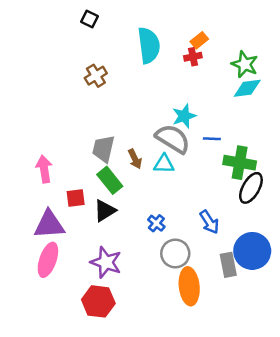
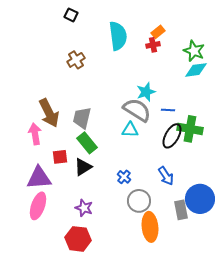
brown arrow: (135, 159) -> (49, 113), moved, size x1.8
black ellipse: (251, 188) -> (172, 136), moved
purple star: (106, 262) -> (84, 208), size x0.7

